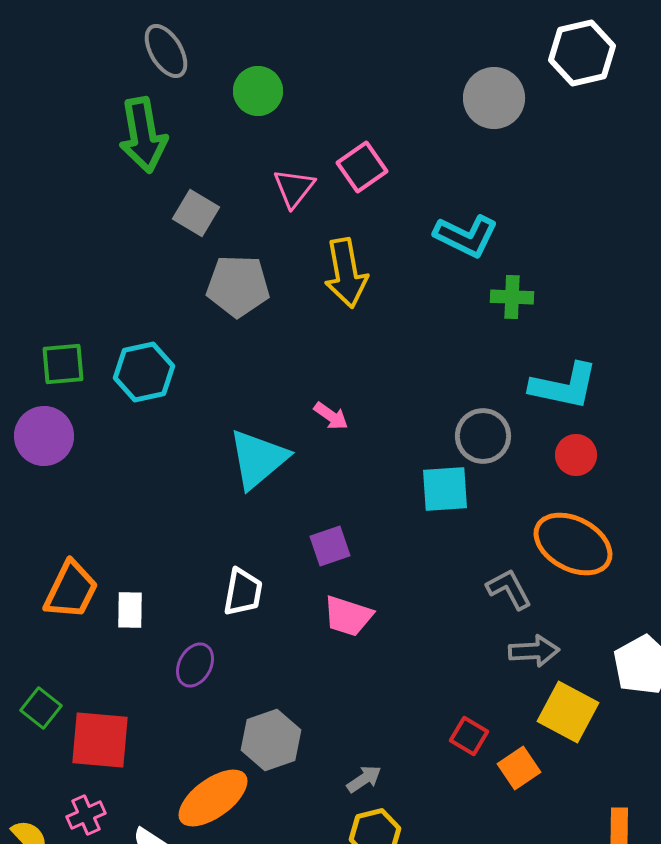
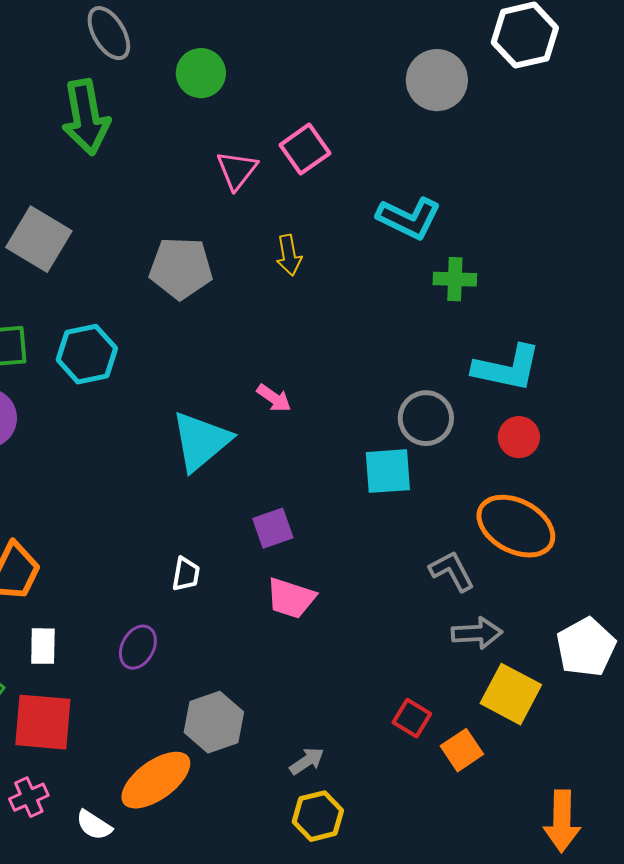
gray square: (196, 213) -> (39, 239), moved, size x1.4
yellow arrow: (346, 273) -> (289, 255), size x0.6
white trapezoid: (243, 592) -> (186, 574), size x0.7
white rectangle: (130, 610) -> (43, 646), moved

